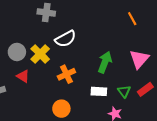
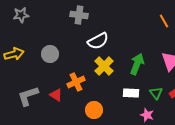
yellow cross: (40, 54) -> (104, 66), moved
orange cross: (66, 74) -> (76, 82), moved
red triangle: (23, 76) -> (56, 95), moved

